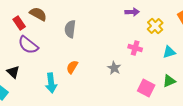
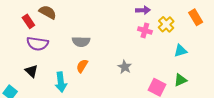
gray semicircle: (70, 29) -> (81, 42), moved, turned -96
purple semicircle: (28, 45) -> (38, 44), turned -30
pink cross: (135, 48) -> (145, 30), moved
black triangle: (13, 72) -> (31, 71), moved

